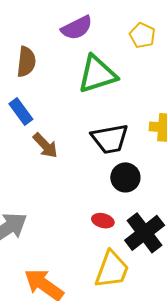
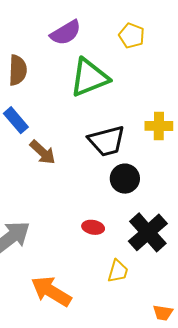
red ellipse: (103, 221) -> (93, 227), moved
yellow trapezoid: (112, 269) -> (118, 271), size x0.6

